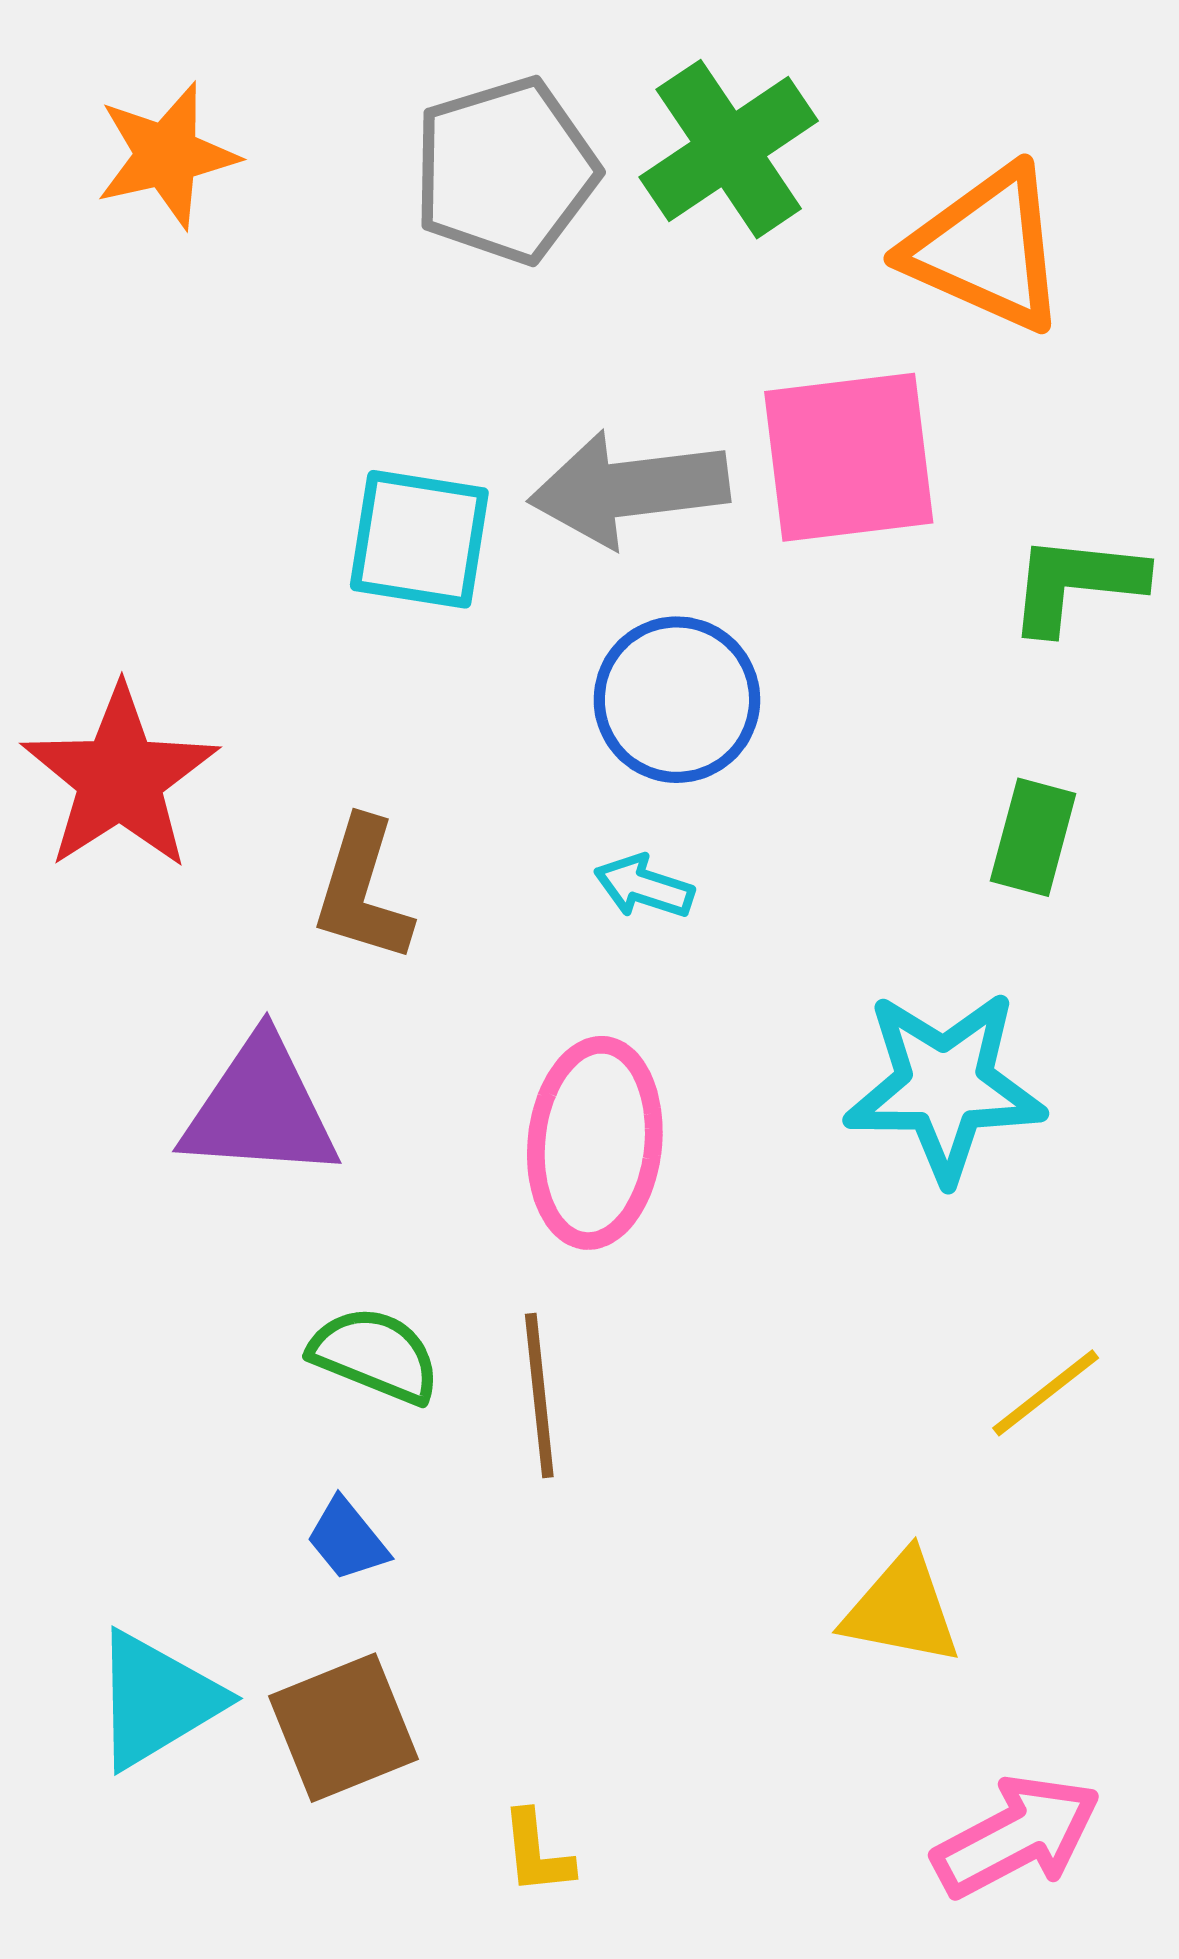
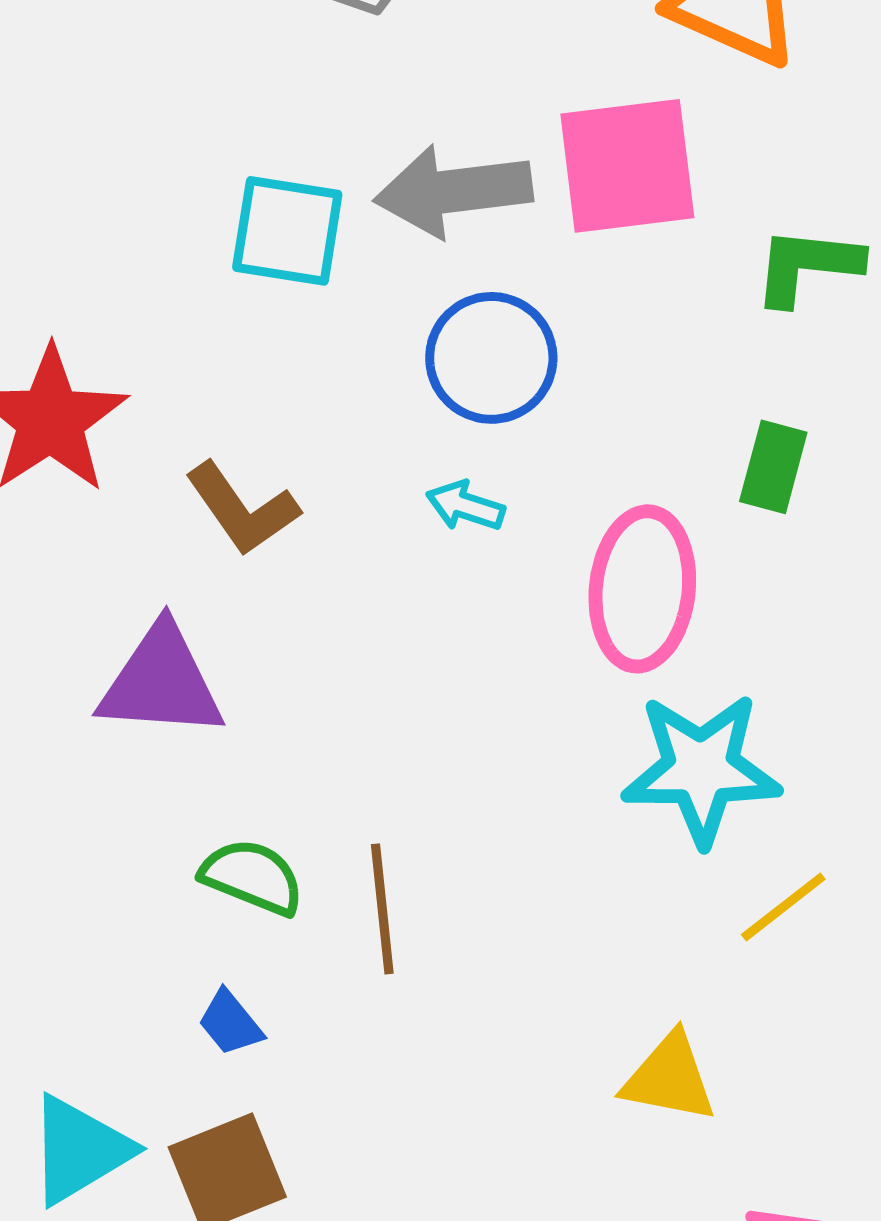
brown L-shape: (362, 890) -> (242, 509), turned -52
cyan star: (945, 1086) -> (701, 769), moved
pink ellipse: (595, 1143) -> (642, 589), moved

